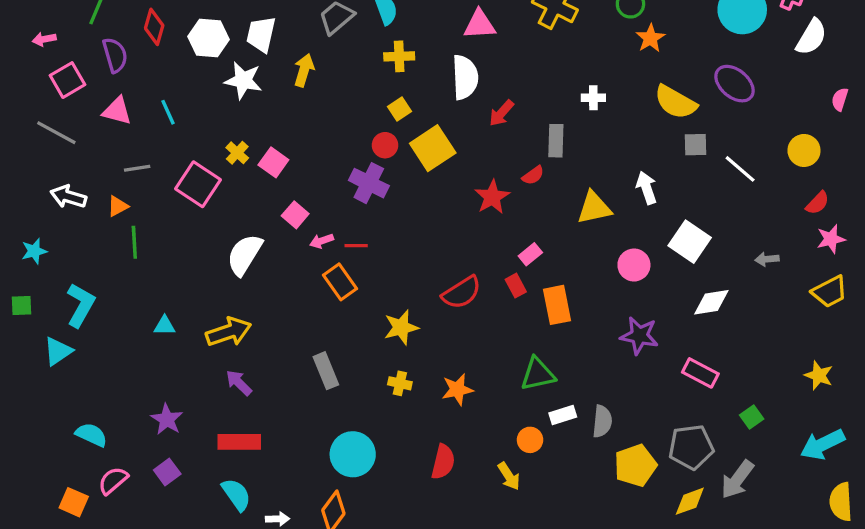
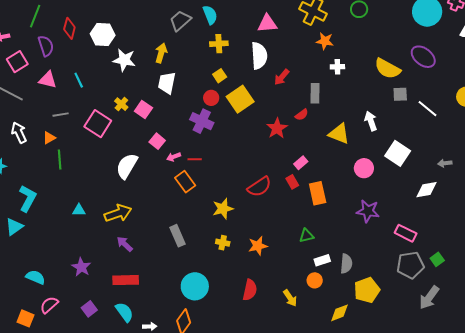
white trapezoid: (261, 34) -> (167, 83), moved
orange star: (650, 38) -> (325, 41), moved, turned -30
white arrow: (68, 197) -> (19, 133), turned 50
yellow triangle: (594, 208) -> (339, 134), turned 35
white diamond: (711, 302) -> (426, 190), moved
green triangle: (538, 374) -> (307, 236), size x0.7
orange circle: (530, 440) -> (315, 280), moved
gray pentagon: (691, 447) -> (410, 265), moved
purple square: (167, 472) -> (89, 309), moved
yellow diamond: (690, 501) -> (339, 313), moved

